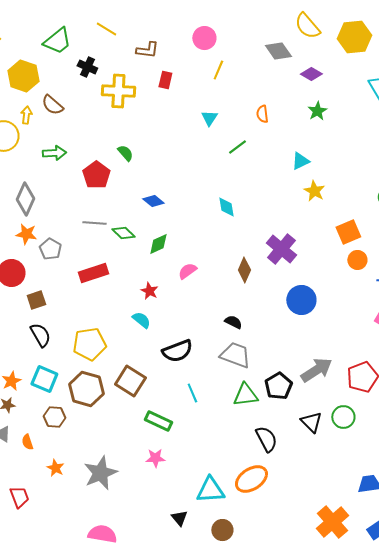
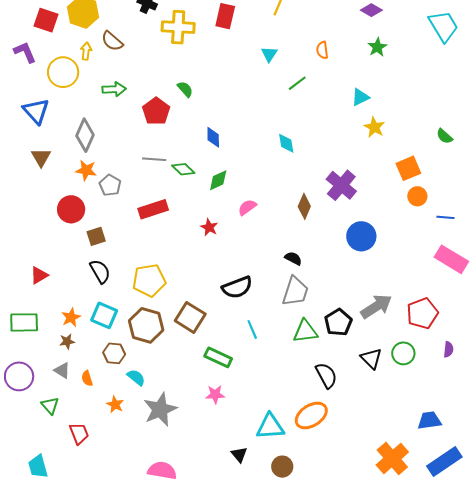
red rectangle: (165, 80) -> (225, 16), size x1.4
blue diamond: (153, 201) -> (213, 137), turned 50
cyan semicircle: (141, 320) -> (136, 377), moved
gray trapezoid: (235, 355) -> (295, 291), turned 88

